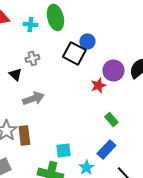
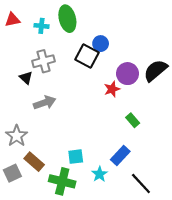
gray cross: (32, 58) -> (44, 61), size x1.5
green rectangle: (111, 119) -> (133, 120), moved
brown rectangle: (24, 135) -> (34, 162), moved, turned -42

